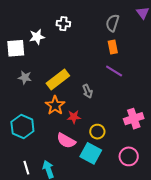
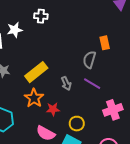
gray semicircle: (112, 23) -> (89, 60), moved
orange rectangle: (113, 47) -> (105, 43), moved
purple line: (114, 71) -> (92, 84), moved

